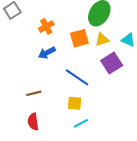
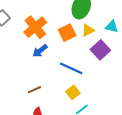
orange cross: (46, 27) -> (35, 27), size x1.6
yellow square: (74, 103) -> (73, 92), turned -32

